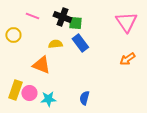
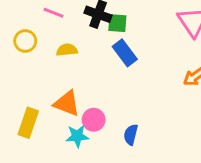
yellow semicircle: (55, 44) -> (67, 50), moved
orange triangle: (41, 65) -> (67, 103), moved
pink circle: (29, 93) -> (94, 120), moved

